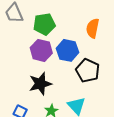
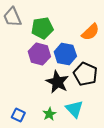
orange semicircle: (93, 28) -> (90, 32), turned -144
black star: (40, 84) -> (57, 82), moved, turned -30

